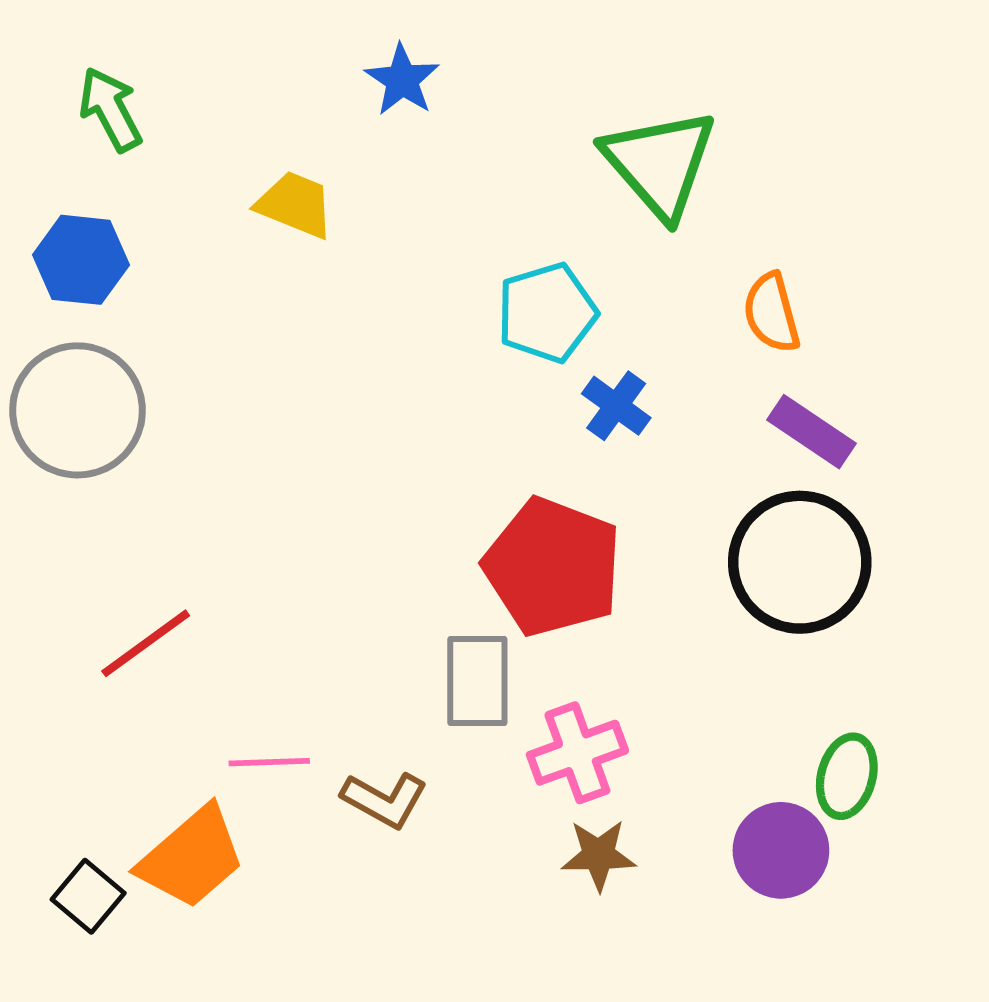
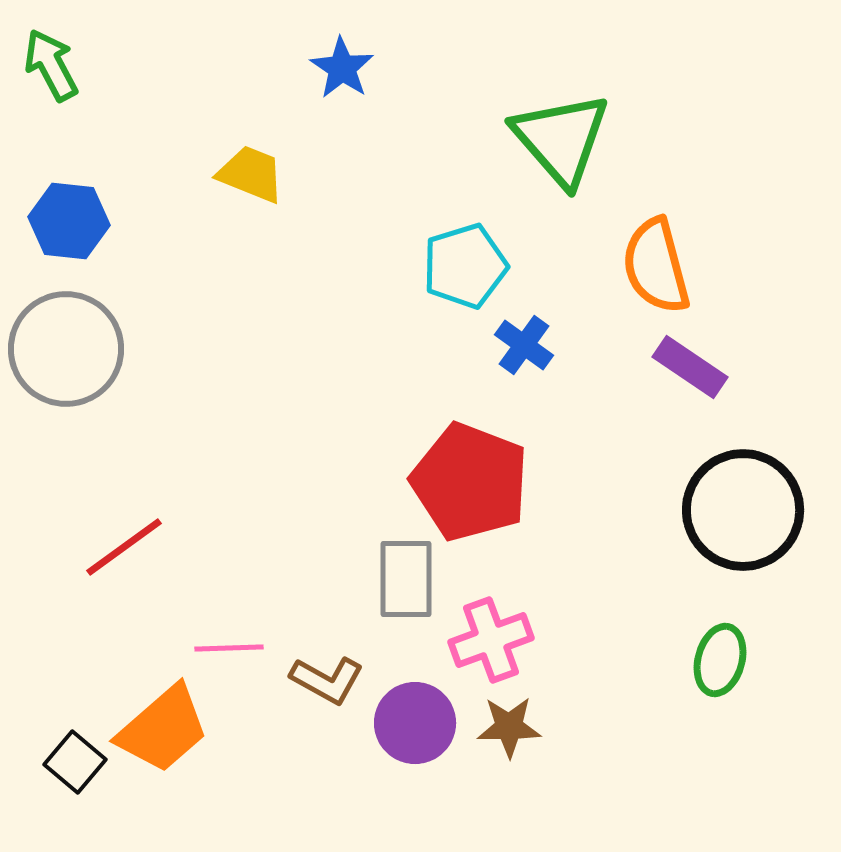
green arrow: (110, 109) -> (51, 65), moved
orange semicircle: (772, 313) -> (656, 266), size x1.4
black circle: (800, 562) -> (743, 510), moved
purple circle: (781, 850) -> (415, 723), moved

